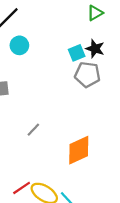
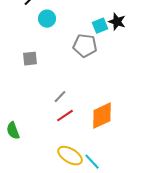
gray pentagon: (87, 75) -> (85, 46), moved
red line: (22, 188) -> (65, 116), moved

